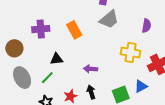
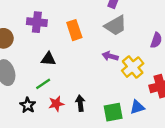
yellow cross: (130, 52) -> (133, 67), turned 30
purple arrow: (90, 69) -> (110, 56), moved
green line: (47, 78) -> (43, 84), moved

